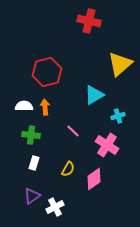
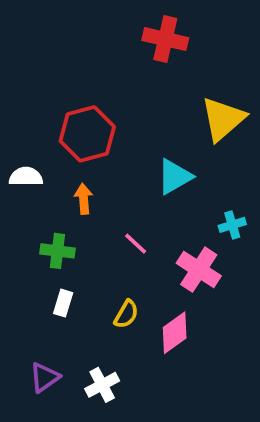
white semicircle: (24, 106) -> (26, 177), moved
cyan cross: (118, 116) -> (232, 225), moved
purple triangle: (32, 196) -> (44, 377), moved

